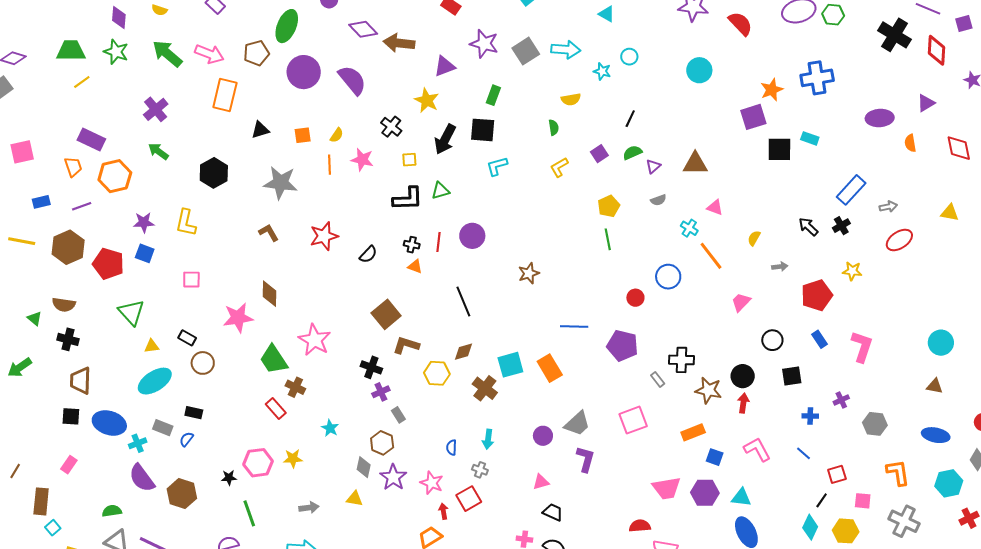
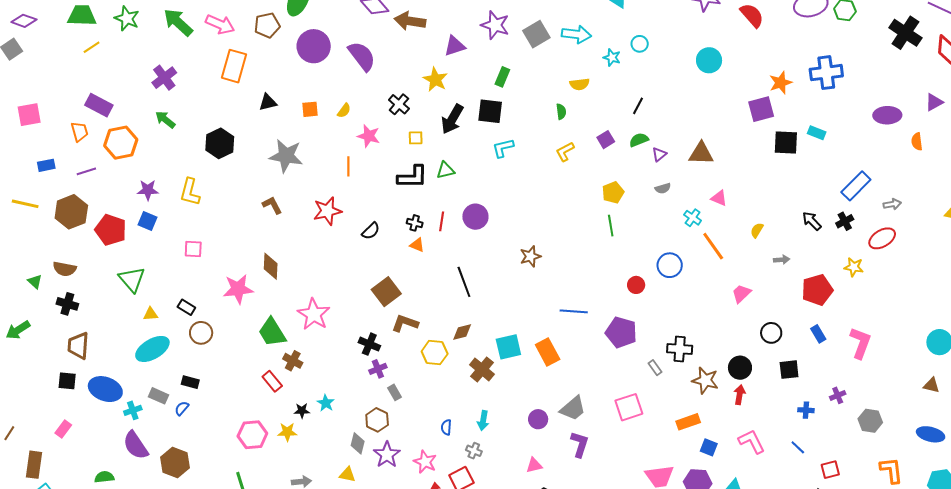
orange line: (330, 165) -> (348, 166), moved
red ellipse: (899, 240) -> (882, 238), moved
black star: (229, 478) -> (302, 411), moved

